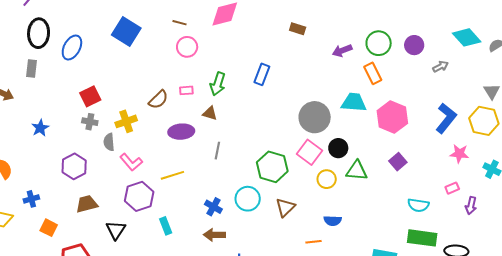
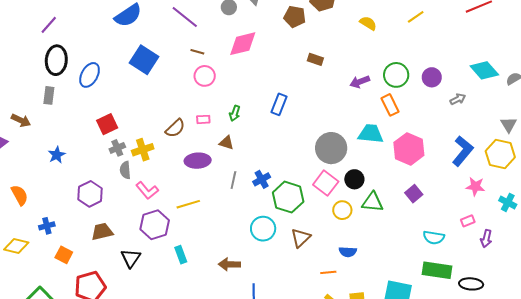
green arrow: (218, 84) -> (235, 113), size x0.7
gray cross: (90, 122) -> (117, 148), moved, turned -35
blue cross: (213, 207) -> (262, 179), moved, turned 30

